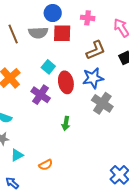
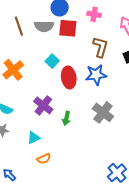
brown L-shape: (96, 50) -> (100, 47), turned -55
purple cross: (41, 95) -> (43, 105), moved
gray cross: (102, 103) -> (103, 112), moved
cyan triangle: (17, 155) -> (34, 138), moved

